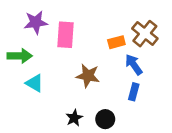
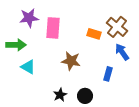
orange rectangle: (116, 42) -> (94, 34), turned 32
blue arrow: (134, 65) -> (122, 52), moved

